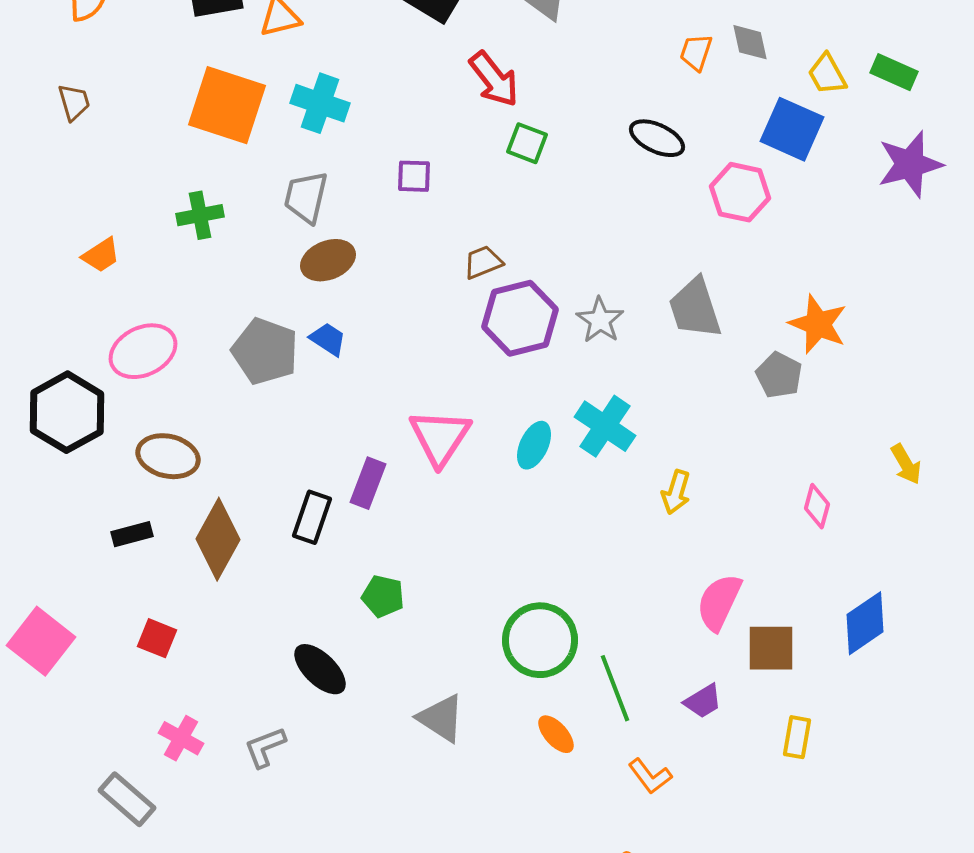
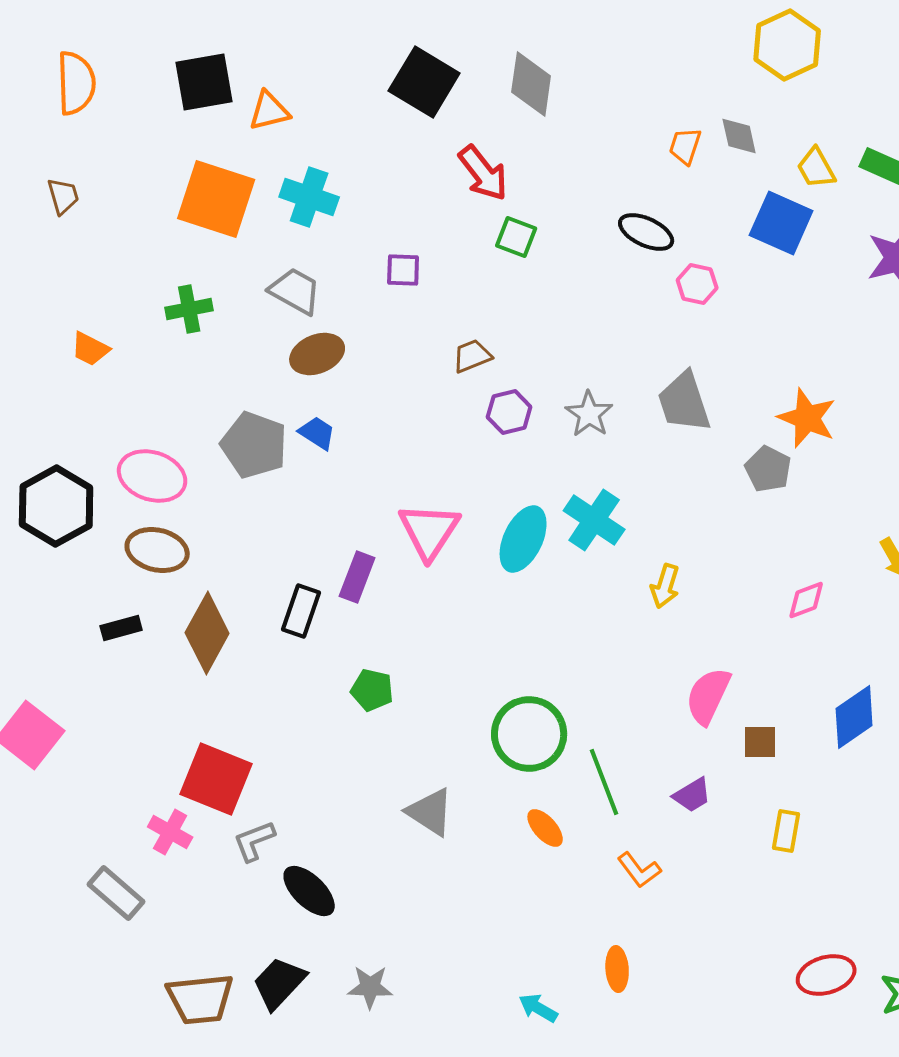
pink hexagon: (740, 192) -> (697, 284), moved, size x0.7
gray trapezoid: (306, 197) -> (295, 291), turned 106
orange trapezoid: (101, 255) -> (90, 349), turned 60
purple hexagon: (520, 318) -> (509, 412), size x0.6
pink ellipse: (143, 351) -> (152, 476), moved, turned 44
cyan ellipse: (534, 445) -> (523, 539), size x1.4
pink diamond: (817, 506) -> (806, 600), turned 54
red square: (157, 638) -> (216, 779), moved, size x1.8
brown square: (771, 648) -> (760, 742), size x0.7
black ellipse: (320, 669) -> (309, 891), moved

